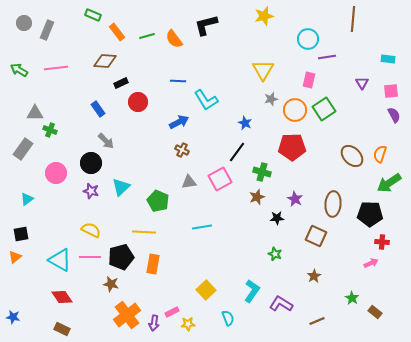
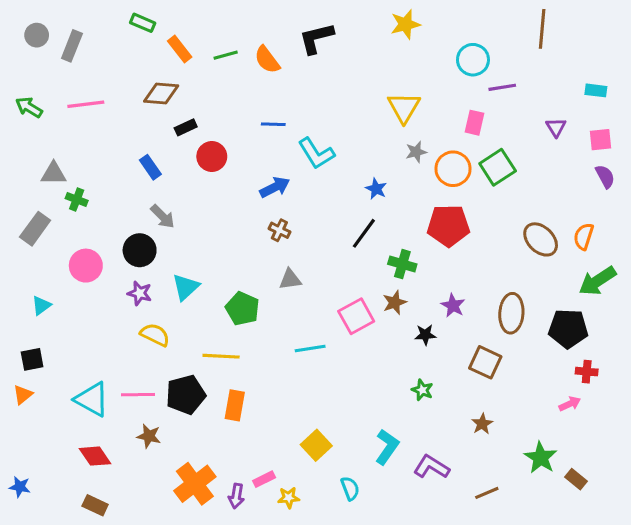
pink square: (220, 179) -> (356, 316), moved
yellow semicircle: (91, 230) -> (155, 335), moved
brown star: (111, 284) -> (149, 436), moved
green star: (352, 298) -> (541, 458), size x1.5

